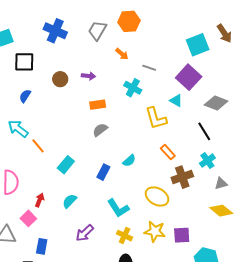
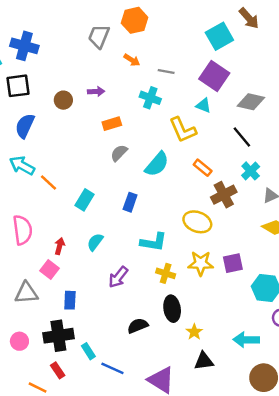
blue cross: (55, 31) -> (24, 46), moved
blue semicircle: (25, 96) -> (25, 126), size x1.5
cyan semicircle: (129, 161) -> (157, 164), moved, size x1.6
cyan L-shape: (118, 208) -> (154, 242), turned -40

